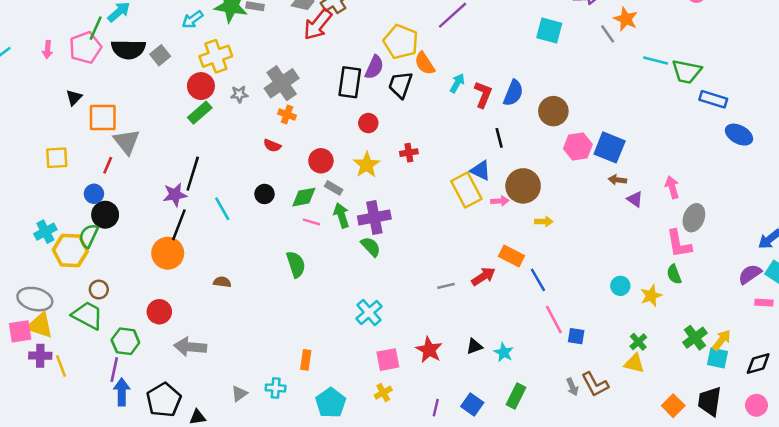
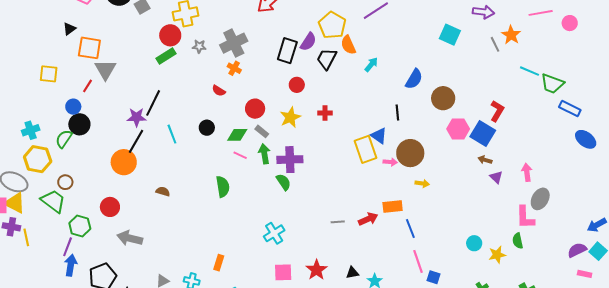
red L-shape: (483, 94) -> (497, 111), moved
yellow hexagon: (70, 251) -> (38, 159), moved
orange rectangle: (511, 256) -> (393, 207), turned -42

